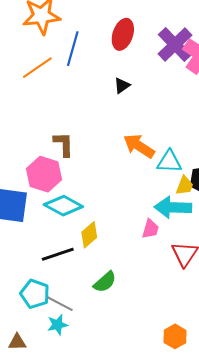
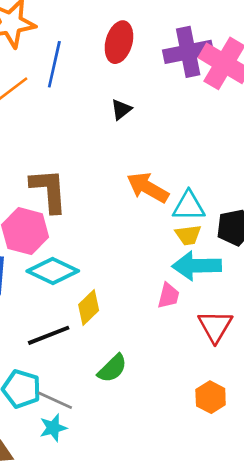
purple cross: (175, 45) -> (188, 52), turned 36
brown L-shape: (64, 144) -> (49, 190), size x1.4
yellow trapezoid: (185, 186) -> (188, 235), moved, turned 65
orange hexagon: (175, 336) -> (211, 397), moved

